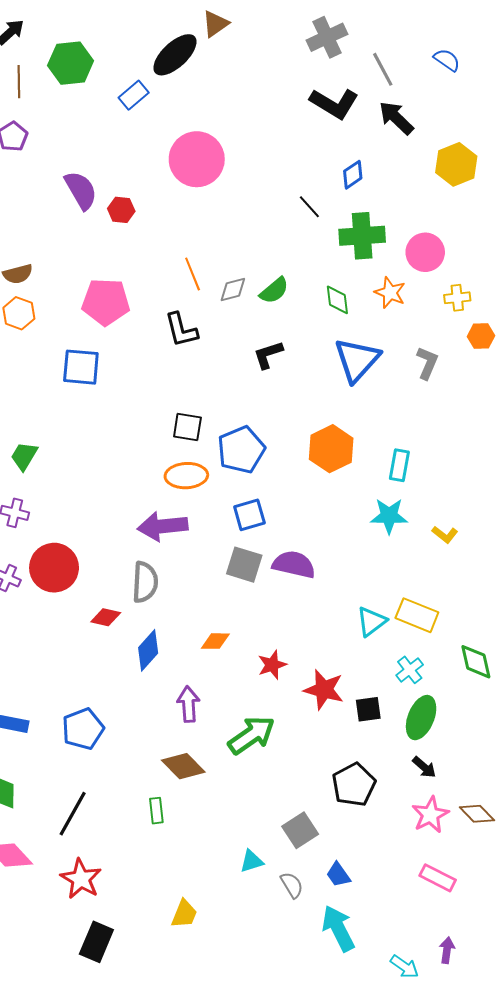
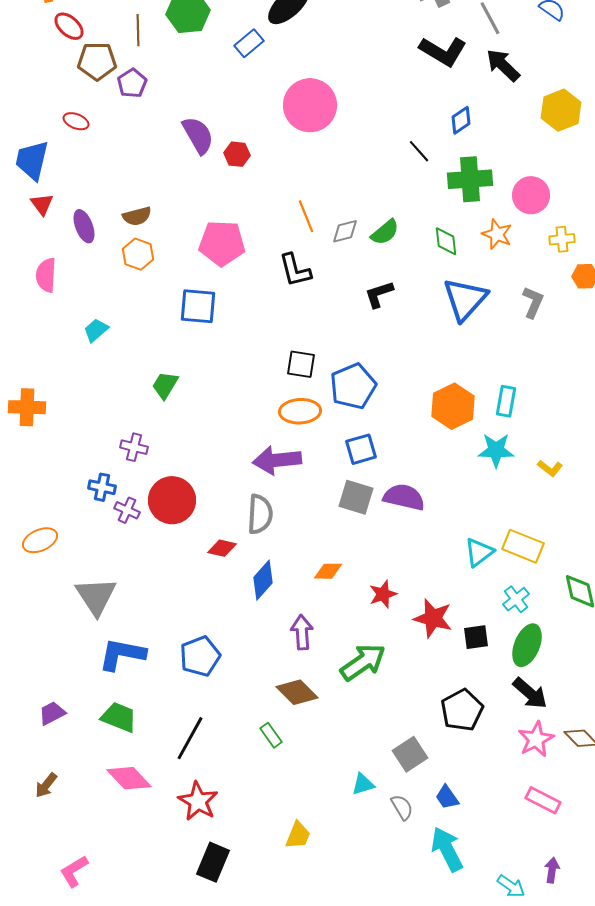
orange hexagon: (331, 449) -> (453, 406), moved
green trapezoid: (24, 456) -> (165, 385), moved
black arrow: (424, 767) -> (530, 693), size x1.5
green rectangle: (156, 811) -> (271, 735), turned -30

